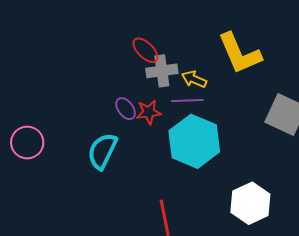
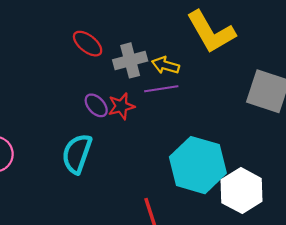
red ellipse: (145, 50) -> (88, 44), moved
cyan hexagon: (194, 141) -> (198, 165), moved

